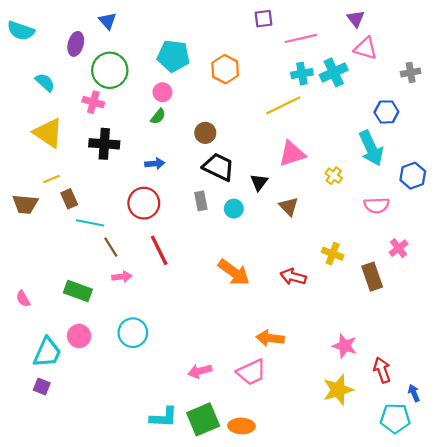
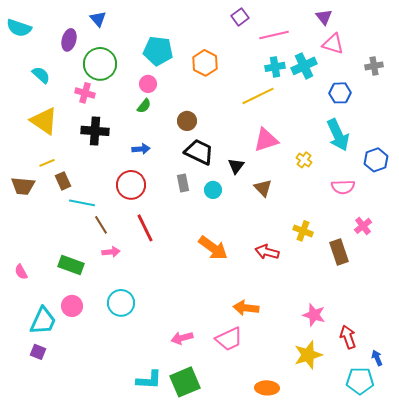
purple square: (263, 19) -> (240, 17), turned -30
blue hexagon: (386, 112) -> (340, 93), moved
orange ellipse: (242, 426) -> (267, 388), moved

